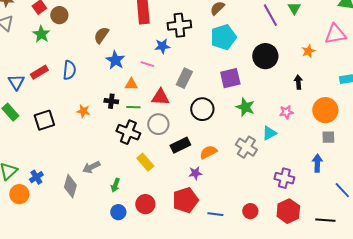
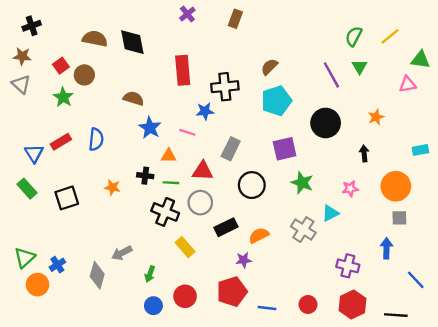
pink triangle: (335, 34) -> (408, 84), moved, size x0.7
brown semicircle: (101, 35) -> (134, 98), turned 72

